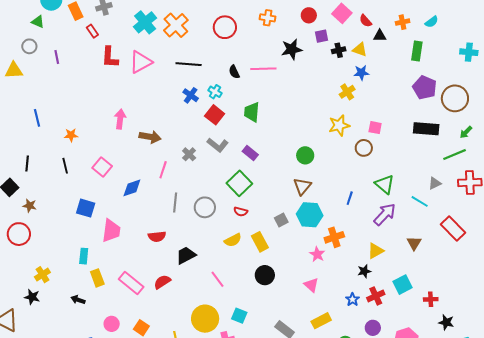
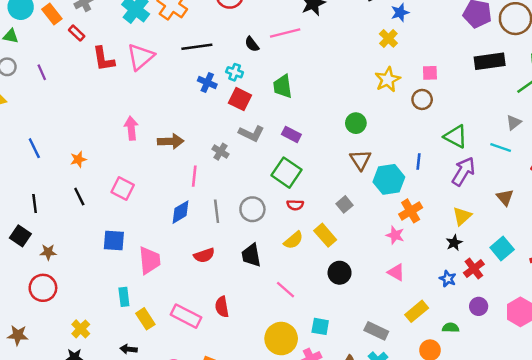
blue diamond: (132, 188) -> (181, 212), moved
cyan hexagon: (310, 215) -> (389, 179), moved
black trapezoid: (186, 255) -> (251, 255), moved, turned -60
red semicircle: (162, 282) -> (222, 307), turned -54

